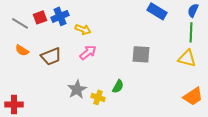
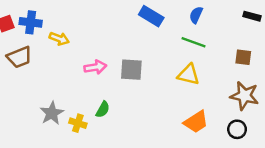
blue cross: (60, 16) -> (31, 22), turned 30
green line: (191, 32) -> (194, 42), turned -72
pink arrow: (88, 52) -> (95, 67), moved, turned 30
brown trapezoid: (51, 56) -> (19, 57), moved

